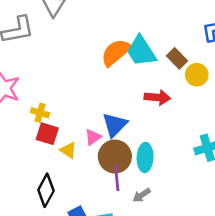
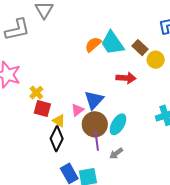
orange semicircle: (116, 52) -> (93, 44), size x0.7
yellow cross: (40, 113) -> (36, 93), turned 32
cyan ellipse: (145, 157) -> (118, 124), turned 30
black diamond: (46, 190) -> (57, 139), moved

